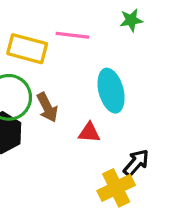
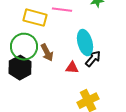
black arrow: (136, 163) -> (93, 59), moved

